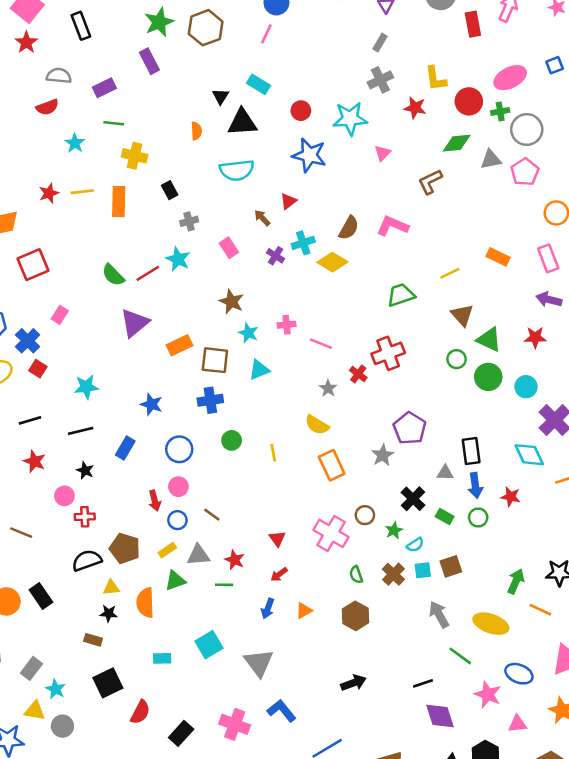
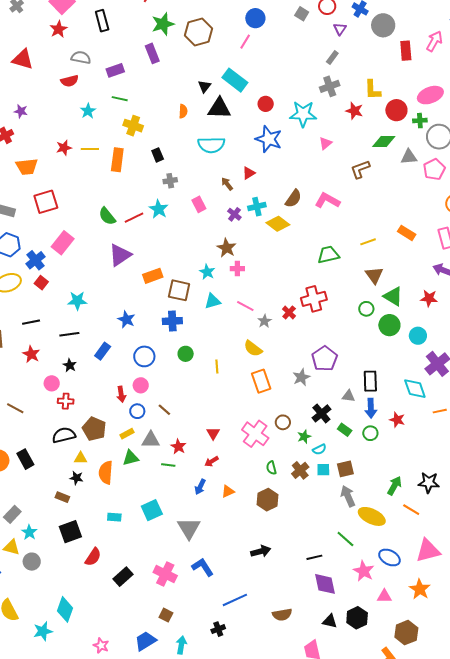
cyan rectangle: (258, 84) -> (235, 80), size x1.4
brown star: (231, 302) -> (227, 248), moved
pink rectangle: (60, 315) -> (63, 243), size x1.6
pink line: (321, 344) -> (245, 306), moved
gray arrow: (439, 614) -> (348, 496), moved

